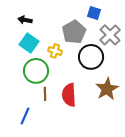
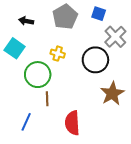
gray pentagon: (74, 32) -> (65, 17), moved
cyan square: (29, 43) -> (15, 48), moved
red semicircle: (69, 95) -> (72, 123), moved

